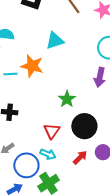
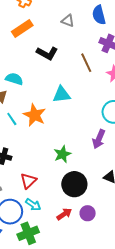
cyan line: (11, 74) -> (12, 119), turned 48
red triangle: (52, 131) -> (28, 181), moved

